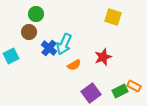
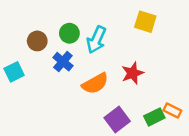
green circle: (36, 14) -> (69, 33), moved
cyan arrow: (64, 44) -> (96, 40), moved
orange semicircle: (74, 65) -> (95, 83), size x1.5

